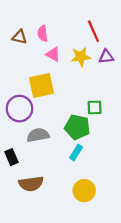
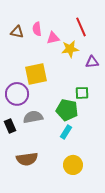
pink triangle: (53, 54) -> (53, 38), moved, turned -40
purple triangle: (106, 57) -> (92, 62), moved
black rectangle: (11, 157) -> (10, 126), moved

